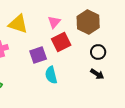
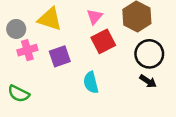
black circle: (98, 52) -> (149, 54), size x1.5
purple square: (38, 55) -> (60, 56), moved

